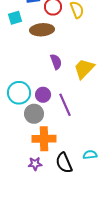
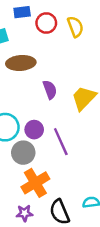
brown ellipse: (42, 30) -> (21, 63), moved
orange cross: (44, 139) -> (35, 183), turned -30

